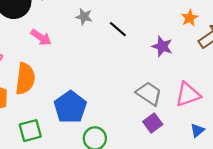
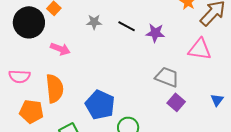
purple star: (162, 46) -> (155, 33), moved
pink triangle: (188, 95) -> (200, 49), moved, turned 40

